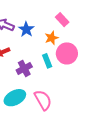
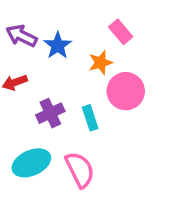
cyan rectangle: (47, 61) -> (90, 118), moved

